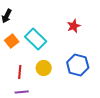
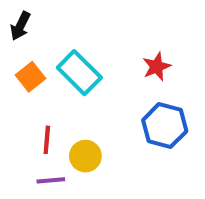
red star: (74, 26) -> (157, 67), moved
yellow circle: (44, 68) -> (85, 156), moved

